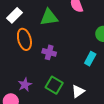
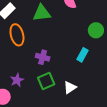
purple cross: (49, 52) -> (43, 57), moved
green square: (54, 85) -> (46, 81), turned 36

